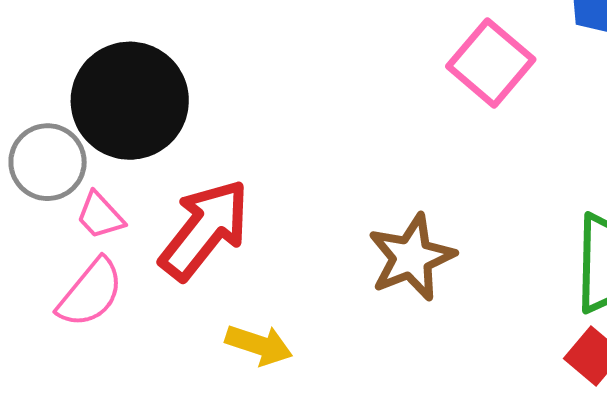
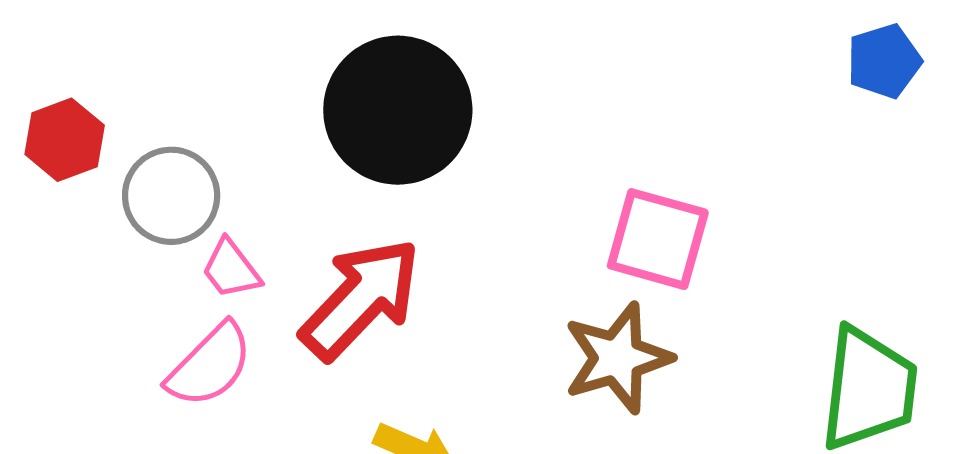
pink square: (491, 63) -> (658, 239), moved, turned -30
black circle: (130, 101) -> (398, 110), moved

